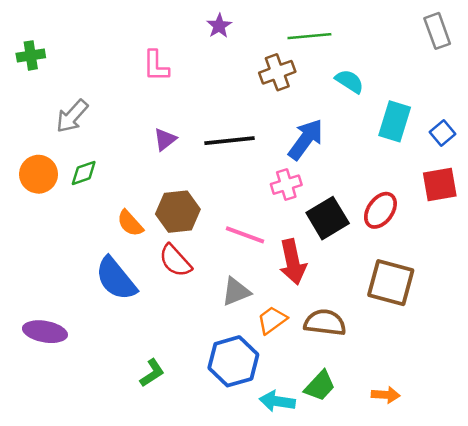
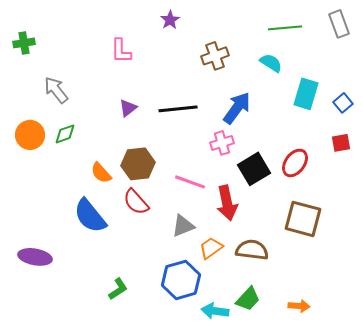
green line: (309, 36) -> (285, 28), moved
gray arrow: (72, 116) -> (56, 90), turned 100
red square: (440, 185) -> (341, 143), size x0.7

